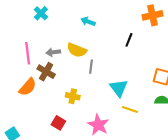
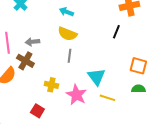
black line: (129, 40) -> (116, 32), moved
yellow semicircle: (77, 50) -> (67, 34), moved
pink star: (98, 125) -> (76, 95), moved

